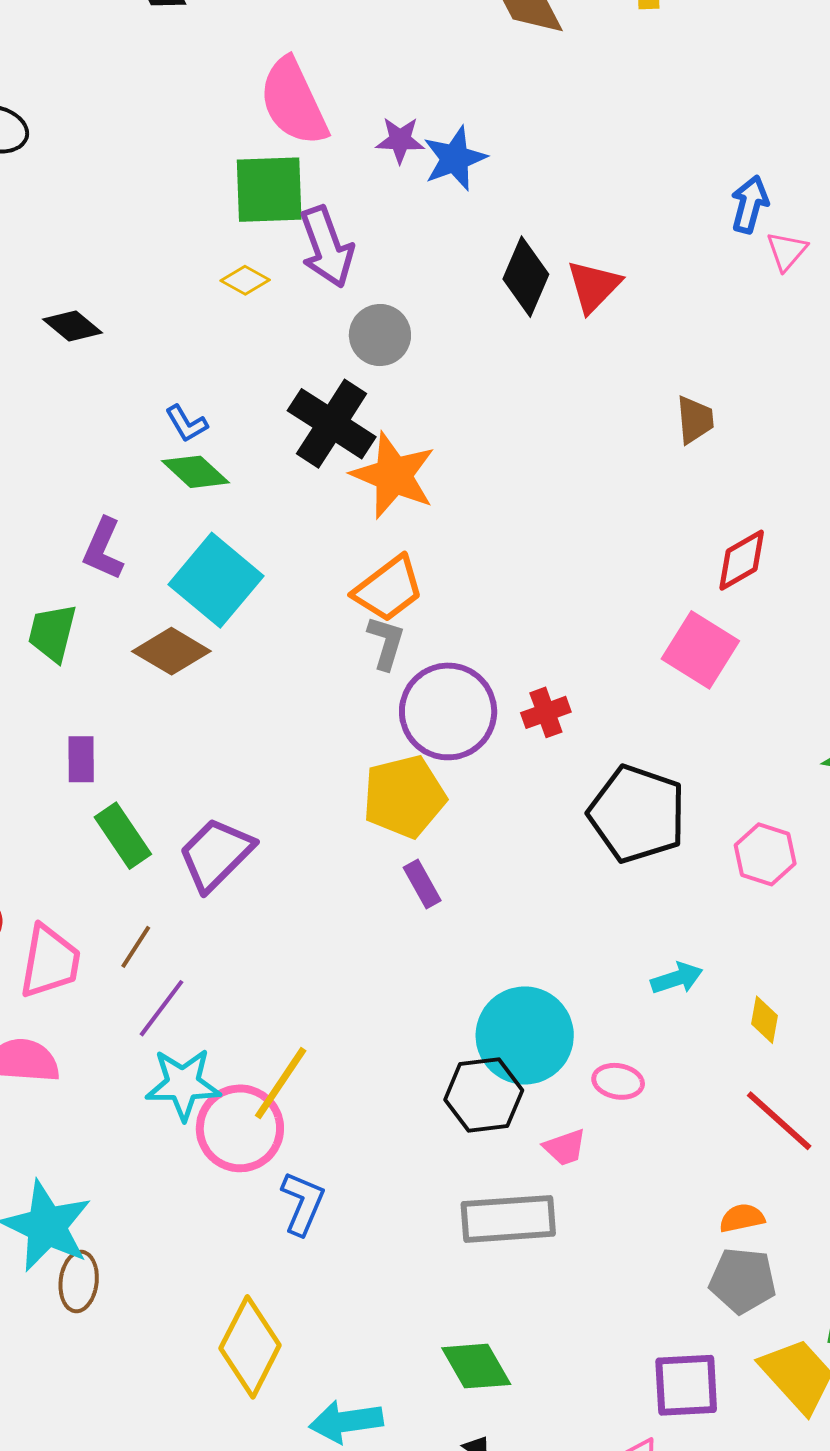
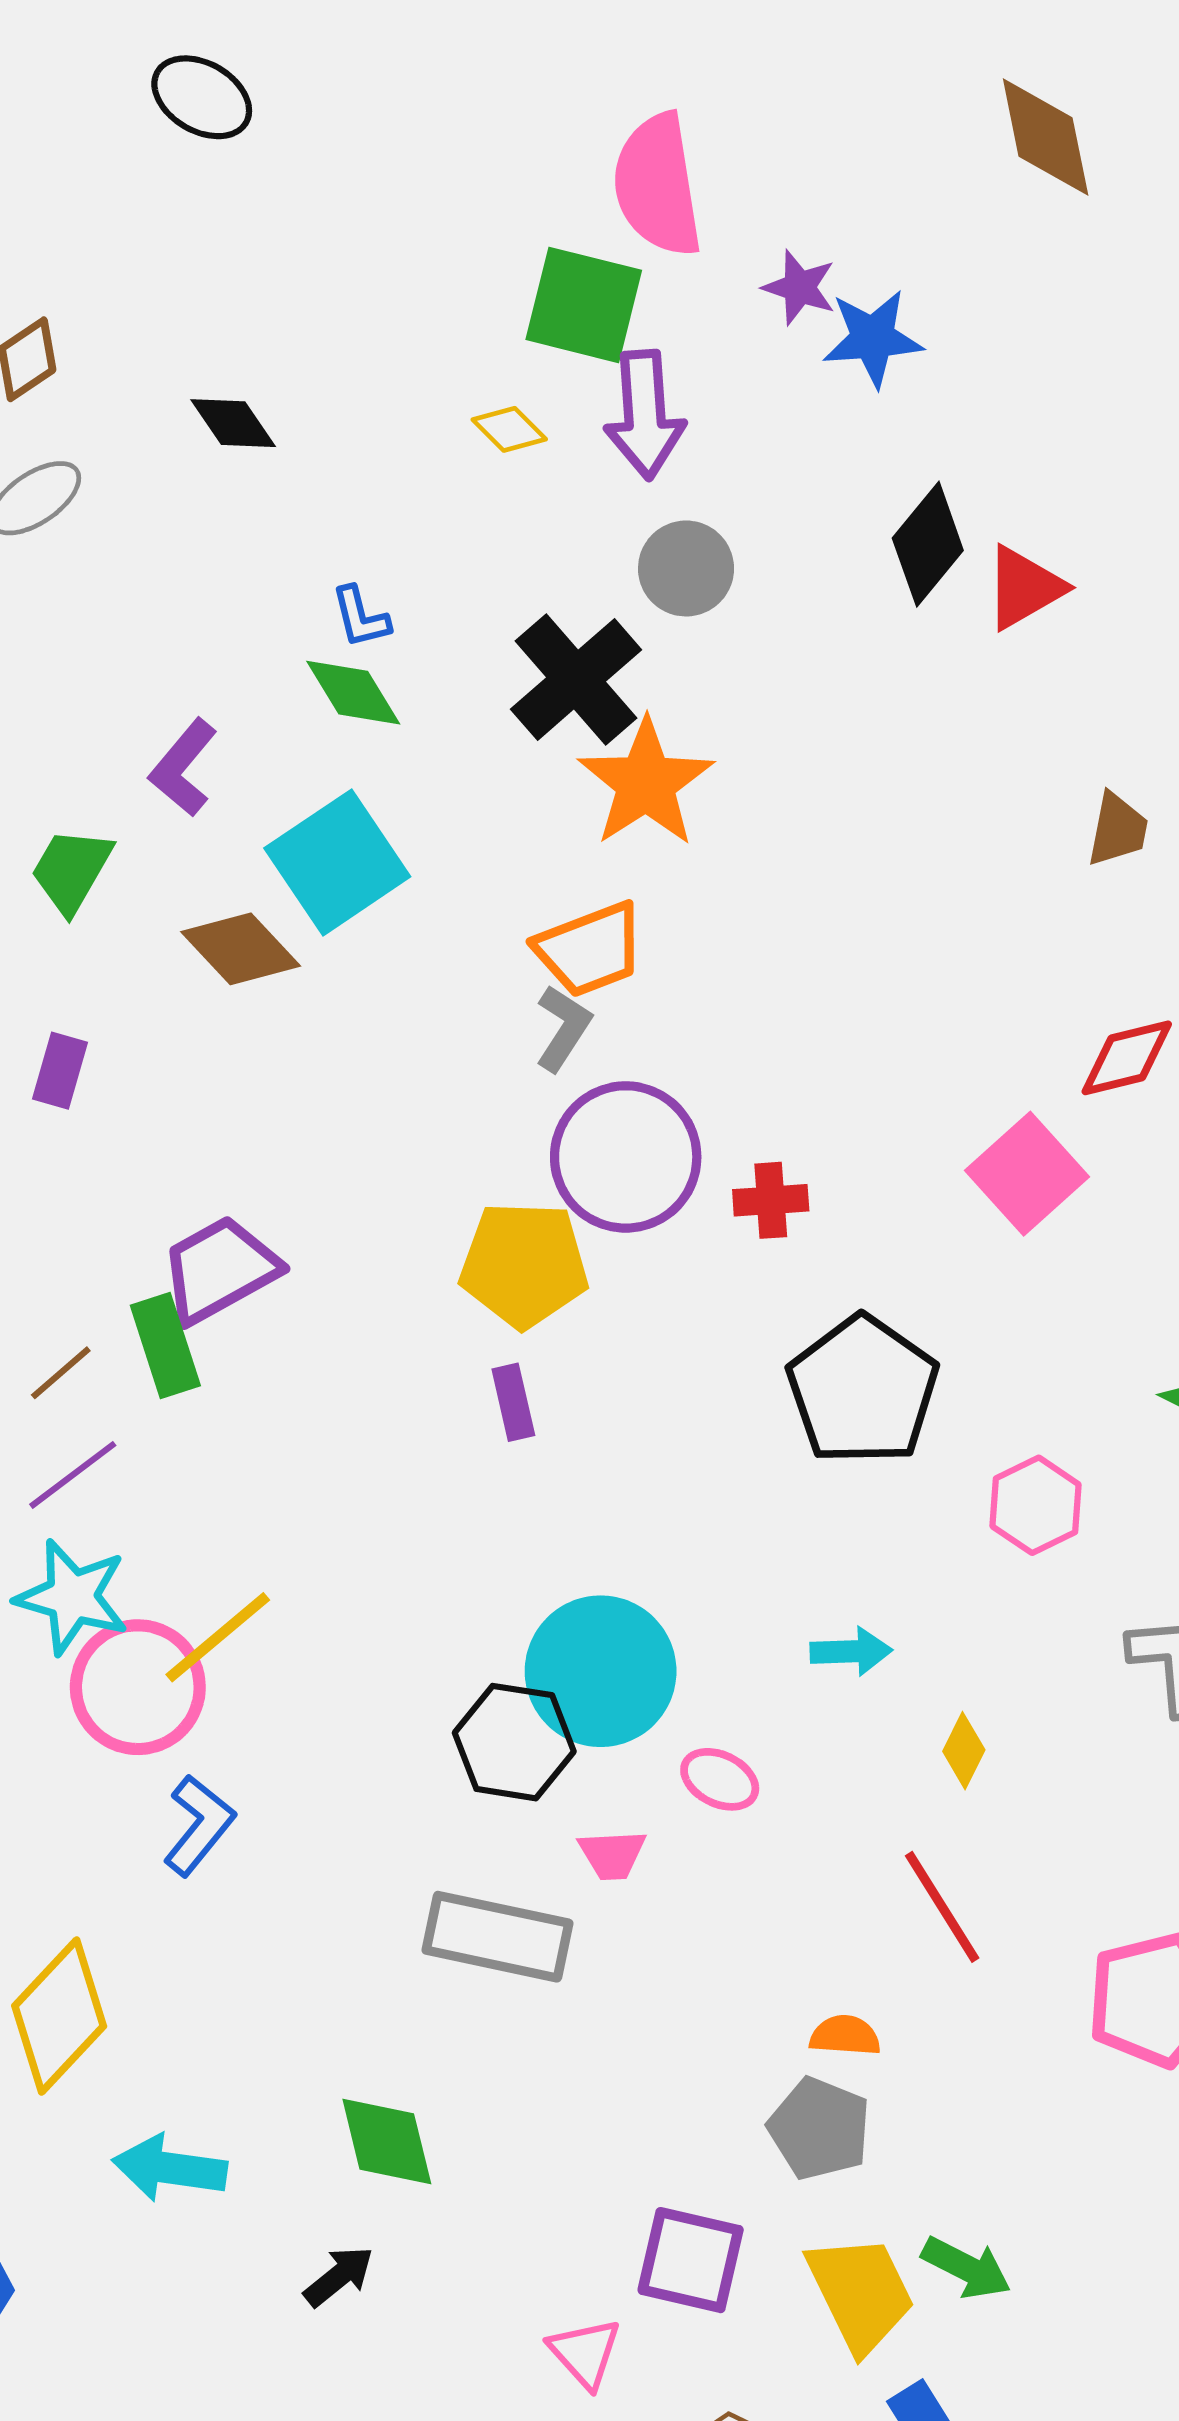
green rectangle: (123, 836) -> (165, 1346), moved

